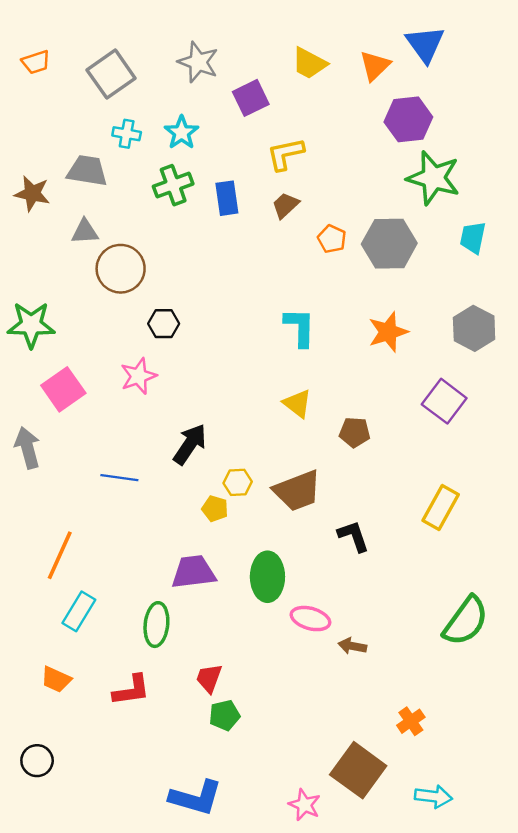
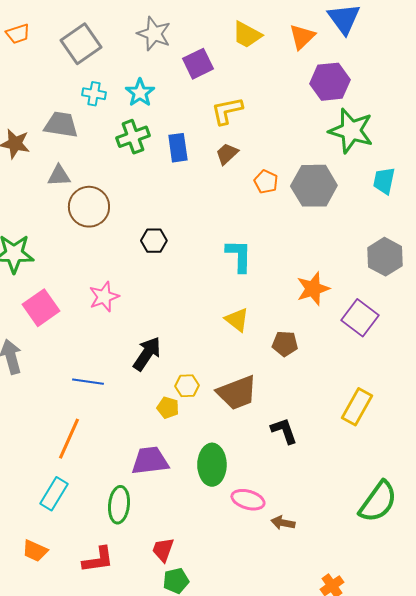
black hexagon: (164, 324) -> (154, 241), moved
orange star: (388, 332) -> (313, 289), moved
orange line: (60, 555) -> (69, 439), moved

